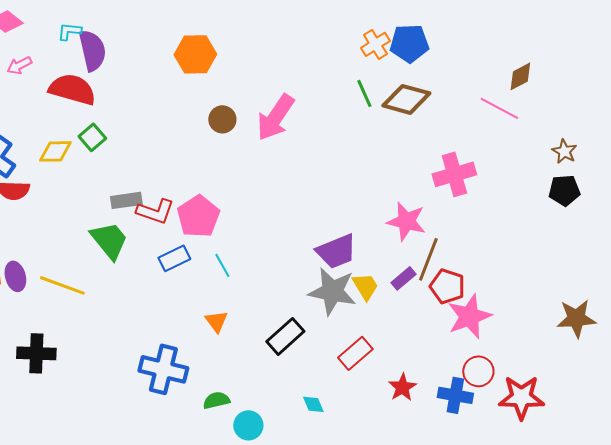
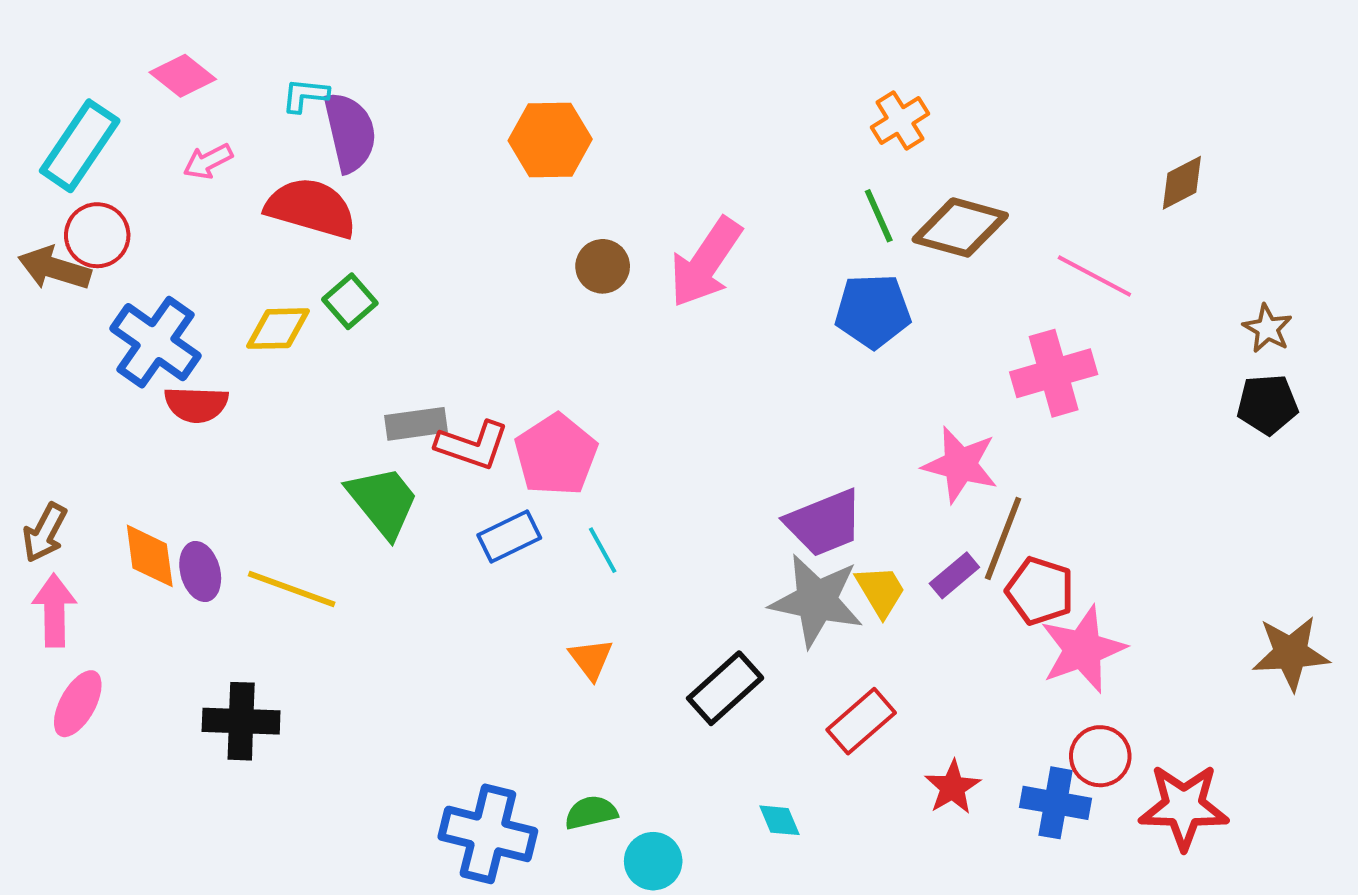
blue pentagon: (409, 43) -> (873, 311), moved
pink line: (499, 108) -> (1094, 276), moved
blue cross: (163, 369) -> (488, 834), moved

